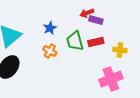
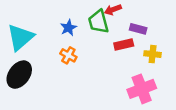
purple rectangle: (96, 20) -> (138, 29), moved
green trapezoid: (75, 41) -> (98, 22), moved

